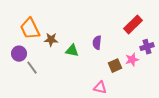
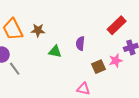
brown star: (51, 40) -> (38, 30), moved

